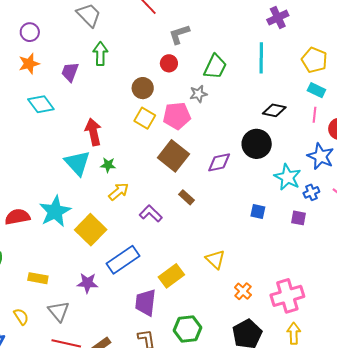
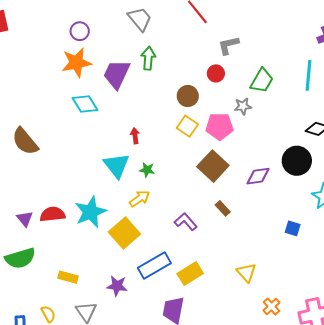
orange star: (29, 64) -> (76, 63), size x1.4
purple trapezoid: (70, 72) -> (117, 74), size x1.5
red arrow: (93, 132) -> (135, 136), size x0.6
yellow arrow: (119, 192) -> (140, 199), moved
yellow rectangle: (171, 276) -> (190, 273), moved

